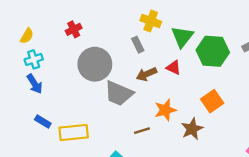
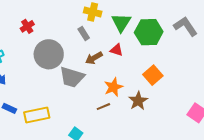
brown line: (142, 131) -> (103, 107), moved

